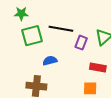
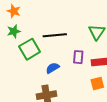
purple rectangle: (81, 43) -> (78, 57), moved

